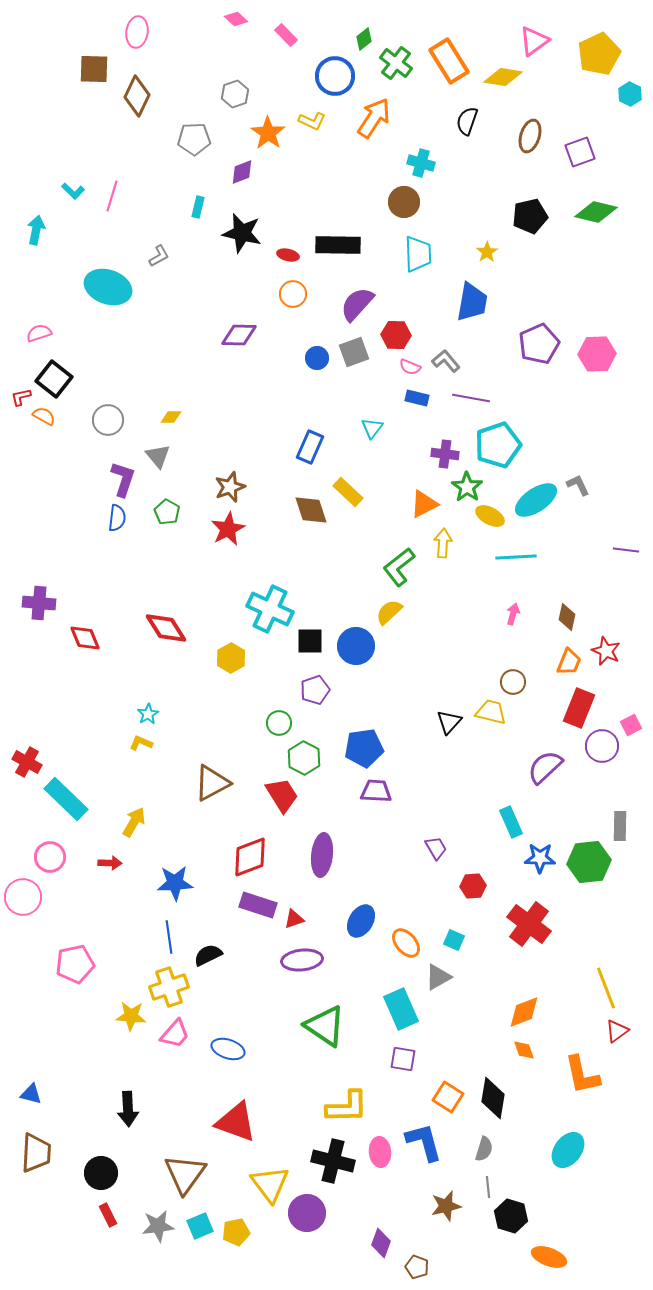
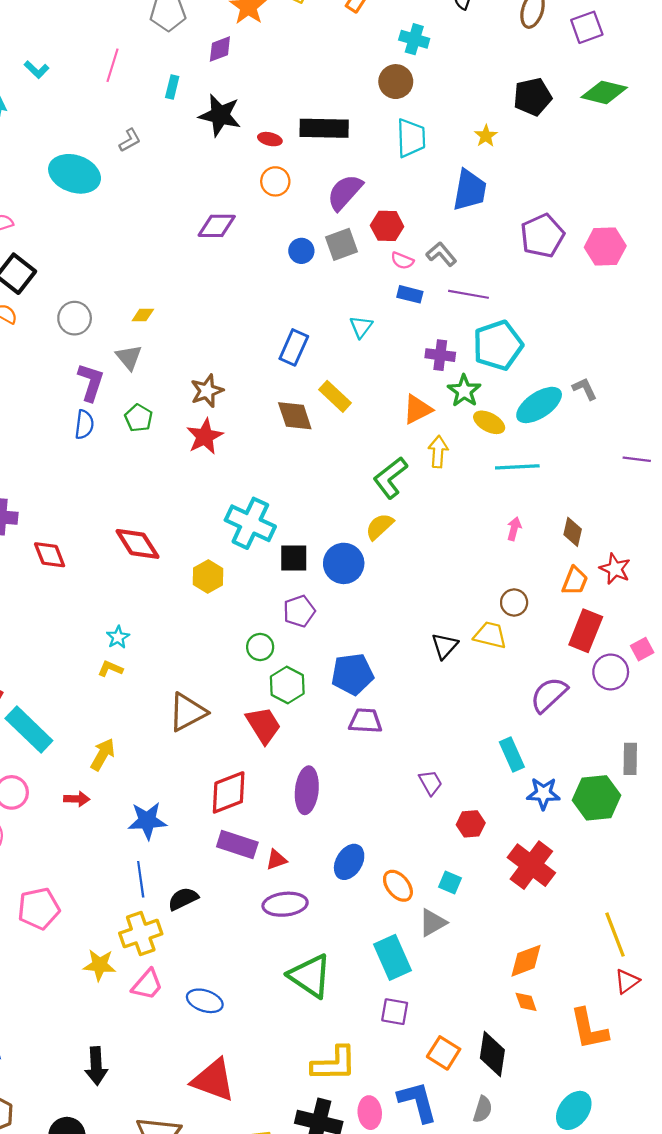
pink line: (112, 196) -> (113, 65), moved

